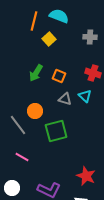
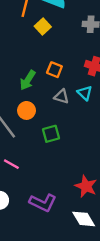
green arrow: (36, 73) -> (28, 80), moved
green square: (56, 131) -> (51, 134), size x0.7

